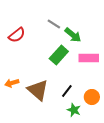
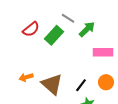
green arrow: (73, 35) -> (87, 29), turned -84
green rectangle: (59, 55) -> (54, 35), moved
orange circle: (92, 97) -> (106, 82), moved

